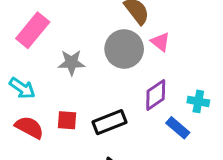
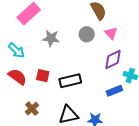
gray circle: (124, 49) -> (87, 34), size x0.6
purple diamond: (156, 95) -> (113, 59), moved
blue rectangle: (178, 128) -> (114, 91), turned -70

